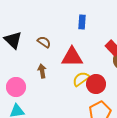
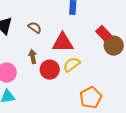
red circle: (96, 84) -> (50, 70), moved

